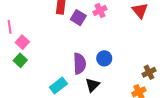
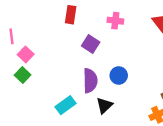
pink cross: (100, 11) -> (115, 21), turned 32
purple square: (78, 18) -> (91, 44), moved

